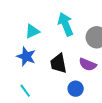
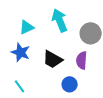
black trapezoid: (58, 63) -> (53, 59), turned -50
purple semicircle: (88, 64) -> (82, 60), turned 72

